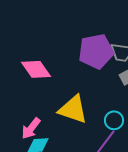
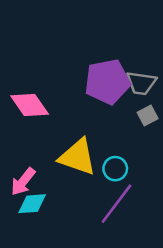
cyan circle: (114, 120) -> (115, 169), moved

